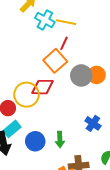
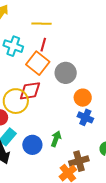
cyan cross: (45, 20) -> (13, 46), moved
orange circle: (97, 75) -> (83, 98), moved
green arrow: (60, 140) -> (56, 139), turned -147

